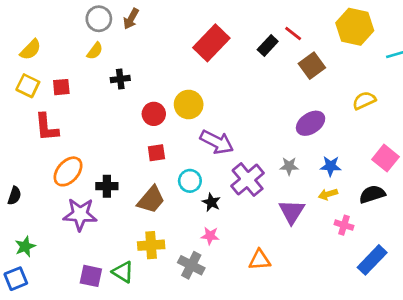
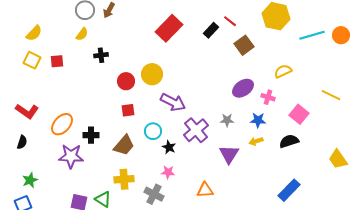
red L-shape: (47, 127) -> (27, 111), moved, turned -50
pink cross: (344, 225) -> (268, 97), moved

